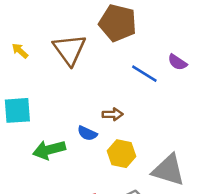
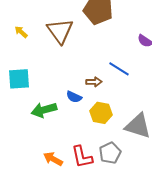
blue line: (144, 74) -> (119, 69), moved

